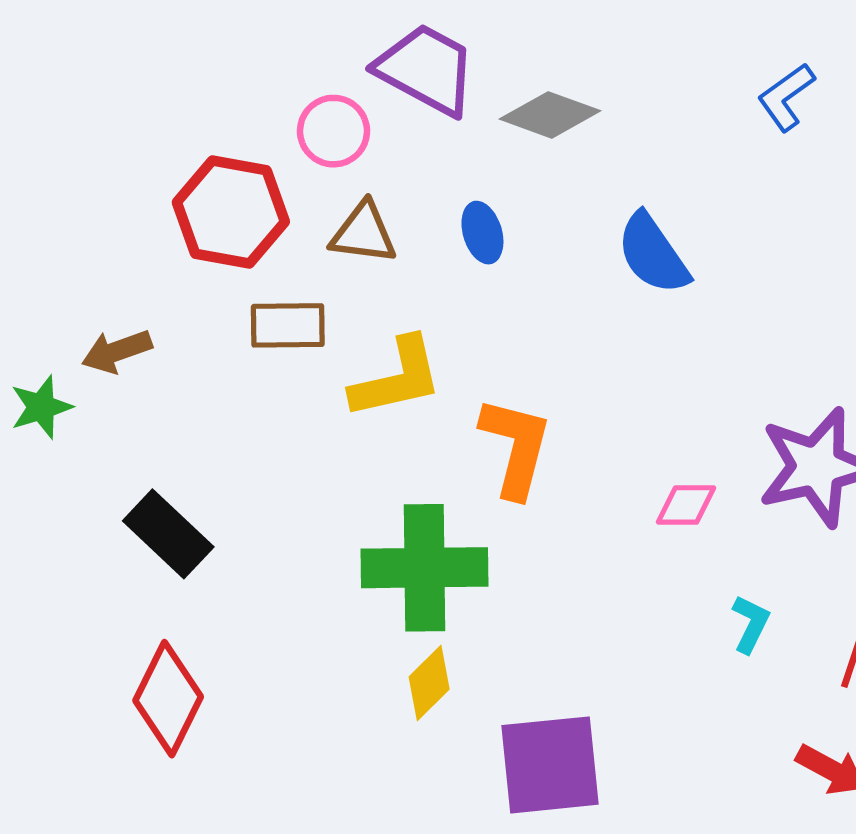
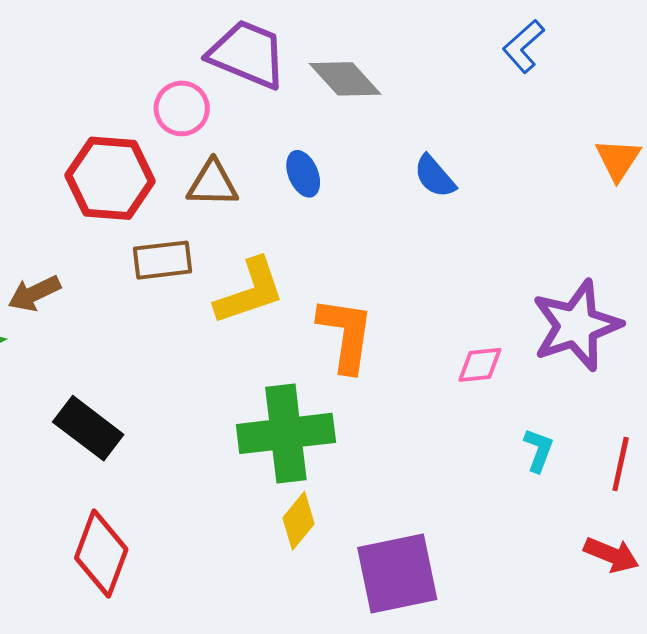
gray diamond: (550, 115) -> (345, 79), turned 34
blue semicircle: (653, 254) -> (435, 176), size x0.7

